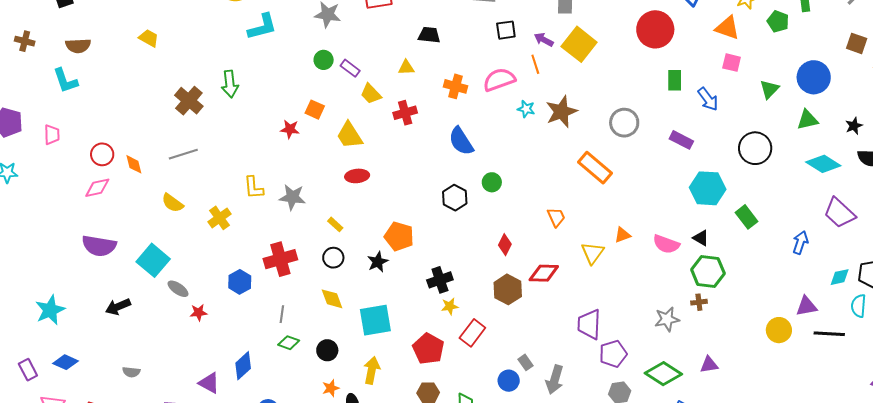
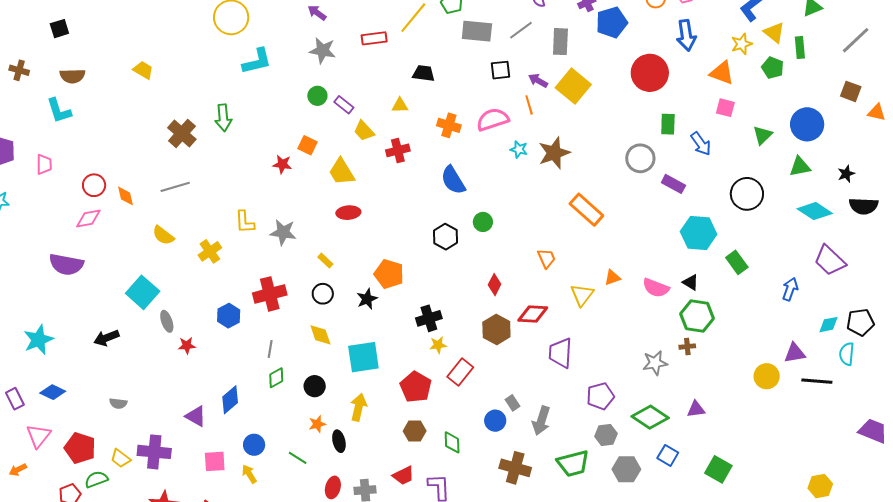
gray circle: (624, 123) -> (640, 158), moved
purple semicircle: (99, 246) -> (66, 264), moved
gray ellipse: (178, 289) -> (167, 321), turned 35
purple trapezoid: (589, 324) -> (560, 353), moved
green diamond: (289, 343) -> (276, 378), turned -50

